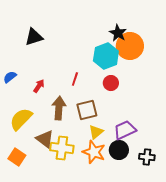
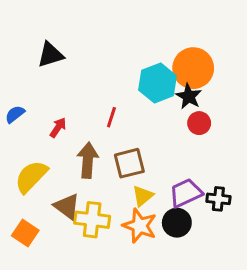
black star: (118, 33) -> (189, 96), moved
red circle: (111, 83) -> (199, 123), moved
black cross: (147, 157) -> (218, 199), moved

